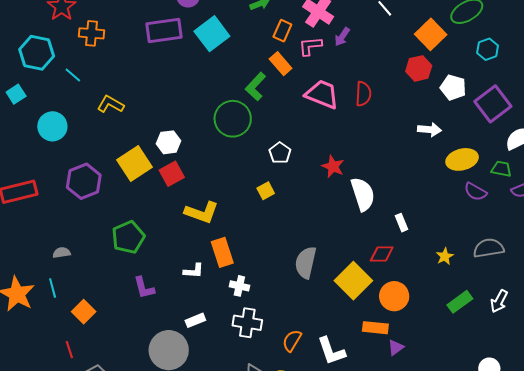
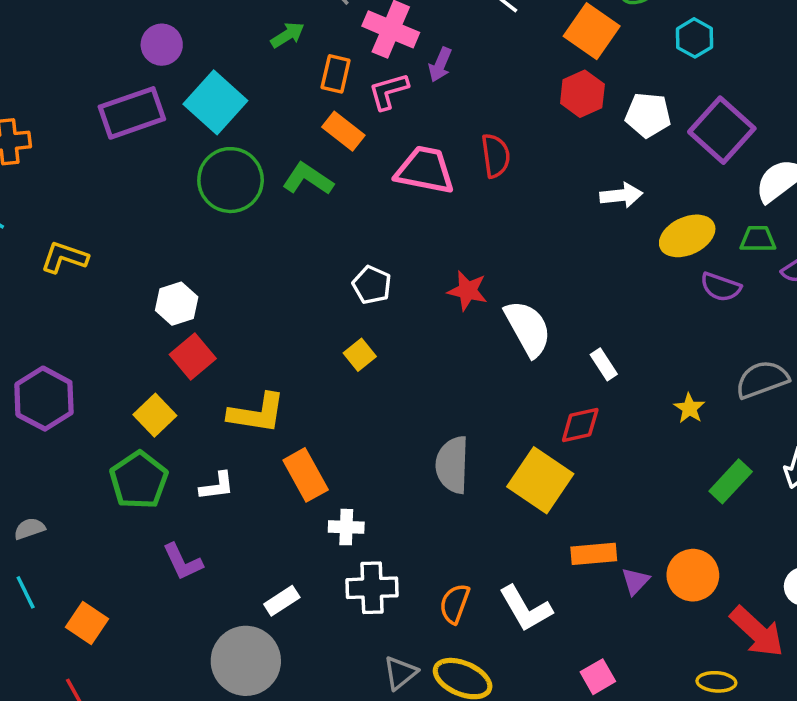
green L-shape: (256, 87) -> (308, 179), turned 92
green circle: (233, 119) -> (231, 180), moved
yellow square: (135, 164) -> (155, 415), moved, size x0.7
white L-shape: (194, 271) -> (217, 486), moved
orange circle: (394, 296) -> (693, 575), moved

